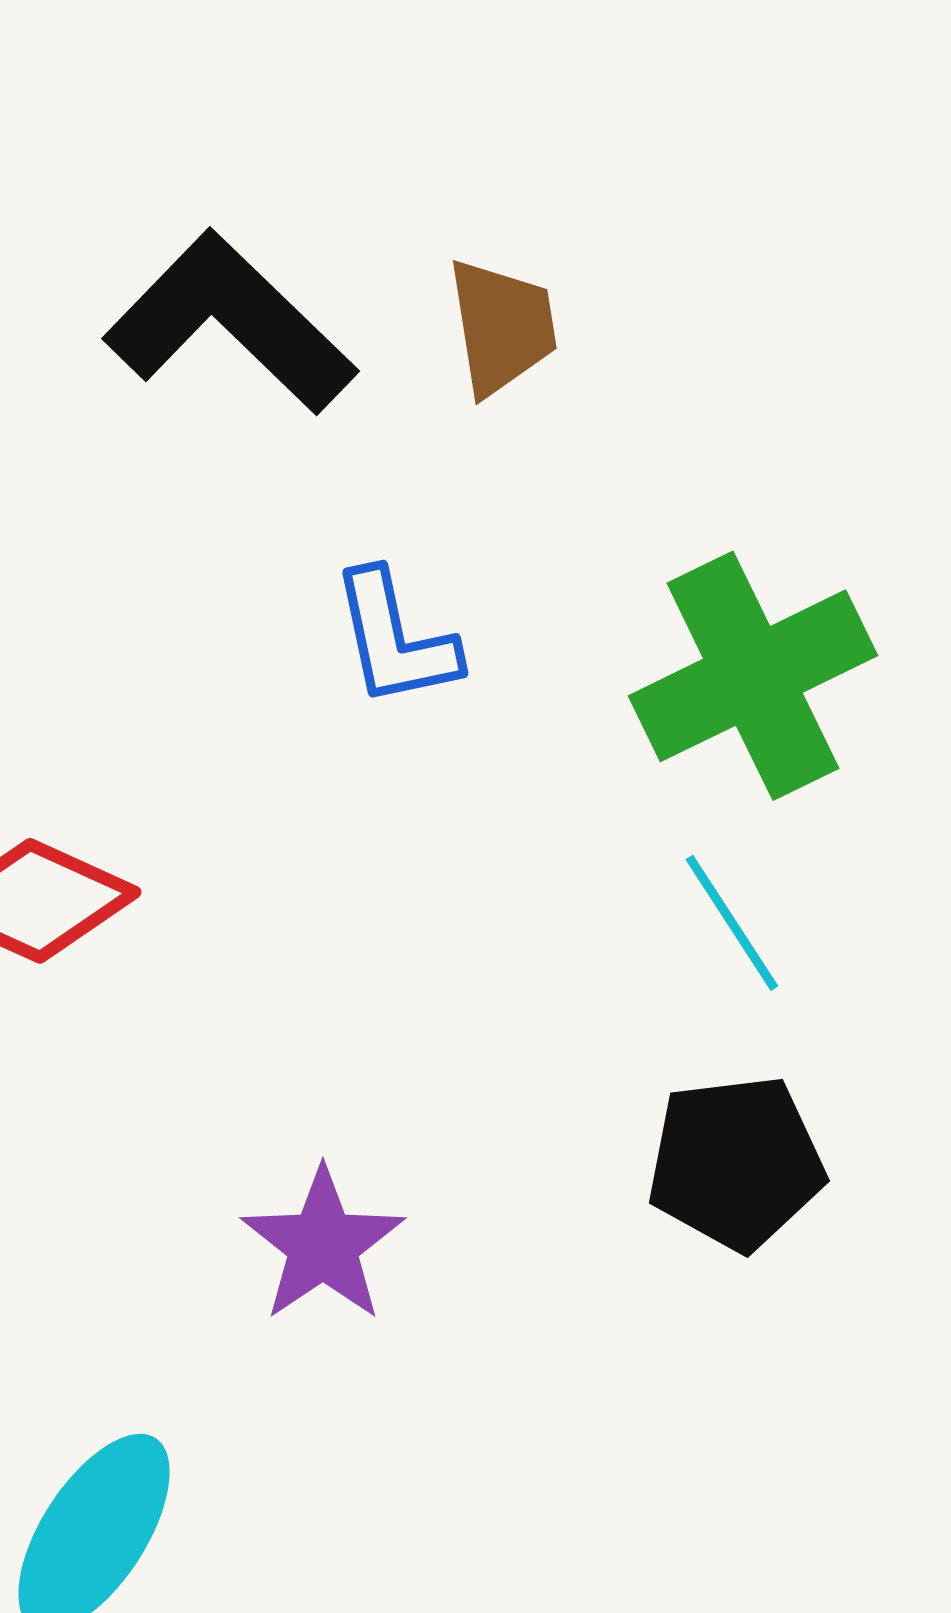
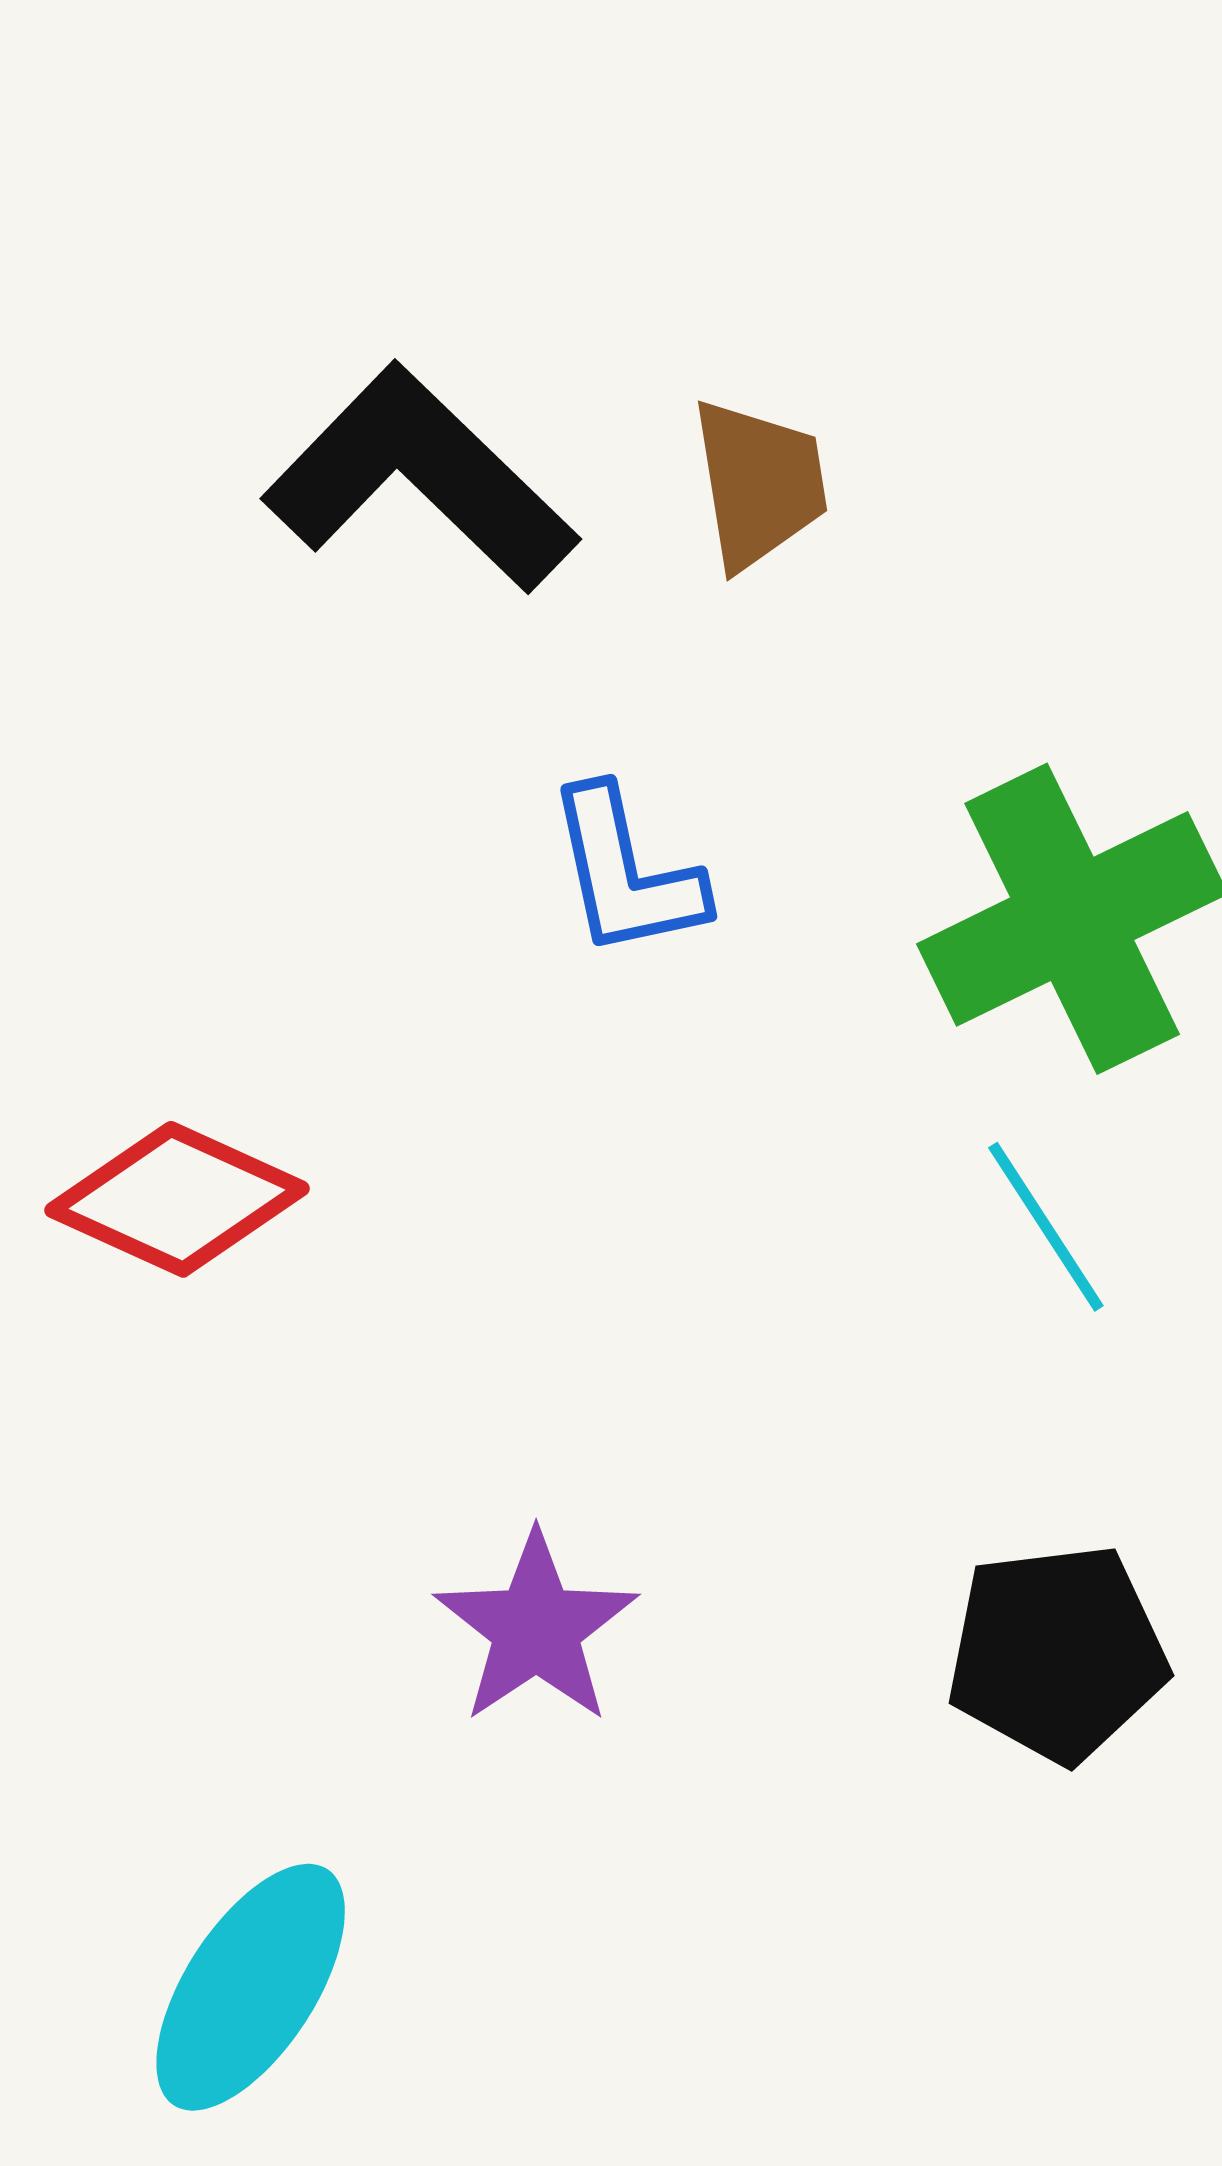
black pentagon: (736, 1163) -> (1057, 1653), moved

